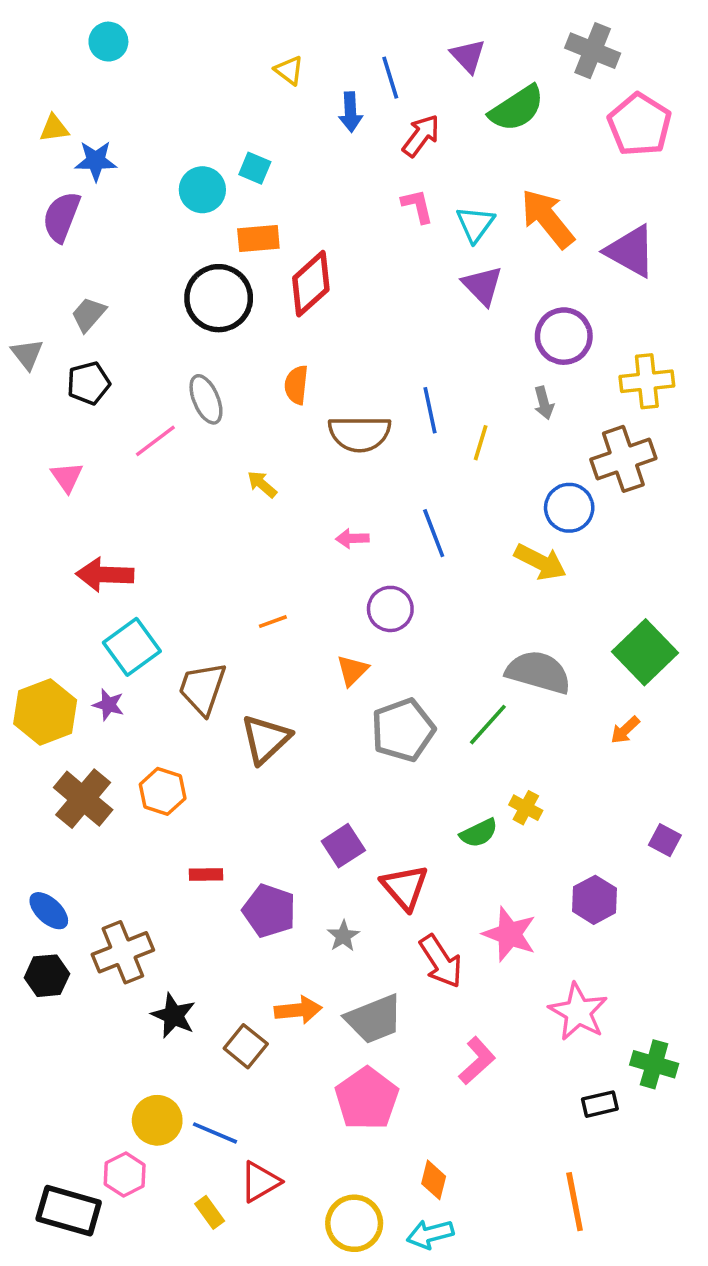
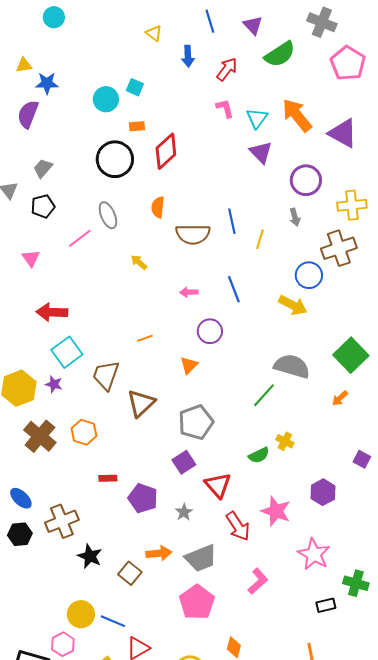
blue line: (390, 78) -> (210, 21), moved
orange rectangle: (258, 239) -> (137, 126), size x0.7
gray pentagon: (403, 730) -> (196, 422), moved

